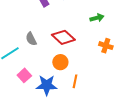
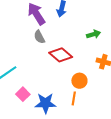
gray semicircle: (31, 39) -> (39, 37), moved
orange circle: (60, 62) -> (79, 81), moved

